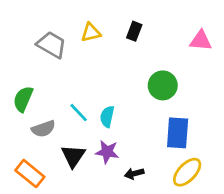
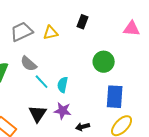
yellow triangle: (91, 33) -> (51, 33), moved
gray trapezoid: (52, 45) -> (22, 32), turned -55
gray semicircle: (43, 129) -> (29, 64), moved, turned 60

